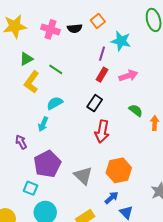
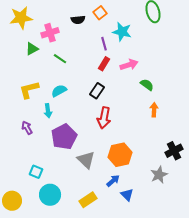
pink cross: (50, 29) -> (50, 33), moved, turned -36
purple line: (102, 54) -> (104, 44), turned -32
yellow L-shape: (32, 82) -> (29, 90), moved, turned 40
green semicircle: (136, 110) -> (147, 85), moved
cyan arrow: (43, 124) -> (48, 111), turned -32
purple pentagon: (47, 164) -> (64, 137), moved

